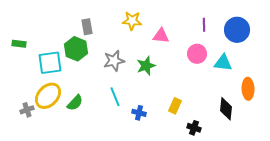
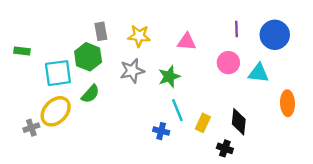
yellow star: (132, 21) -> (139, 36), moved
cyan line: (115, 97) -> (177, 110), moved
green semicircle: (75, 103) -> (90, 94), moved
black diamond: (226, 109) -> (239, 122), moved

